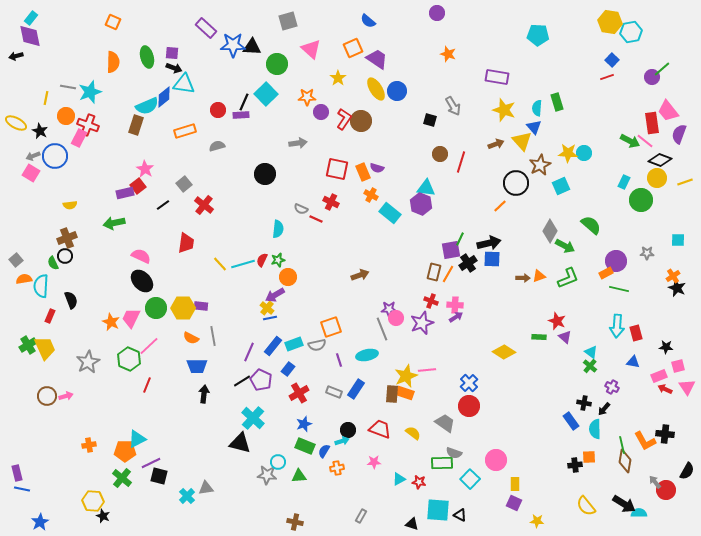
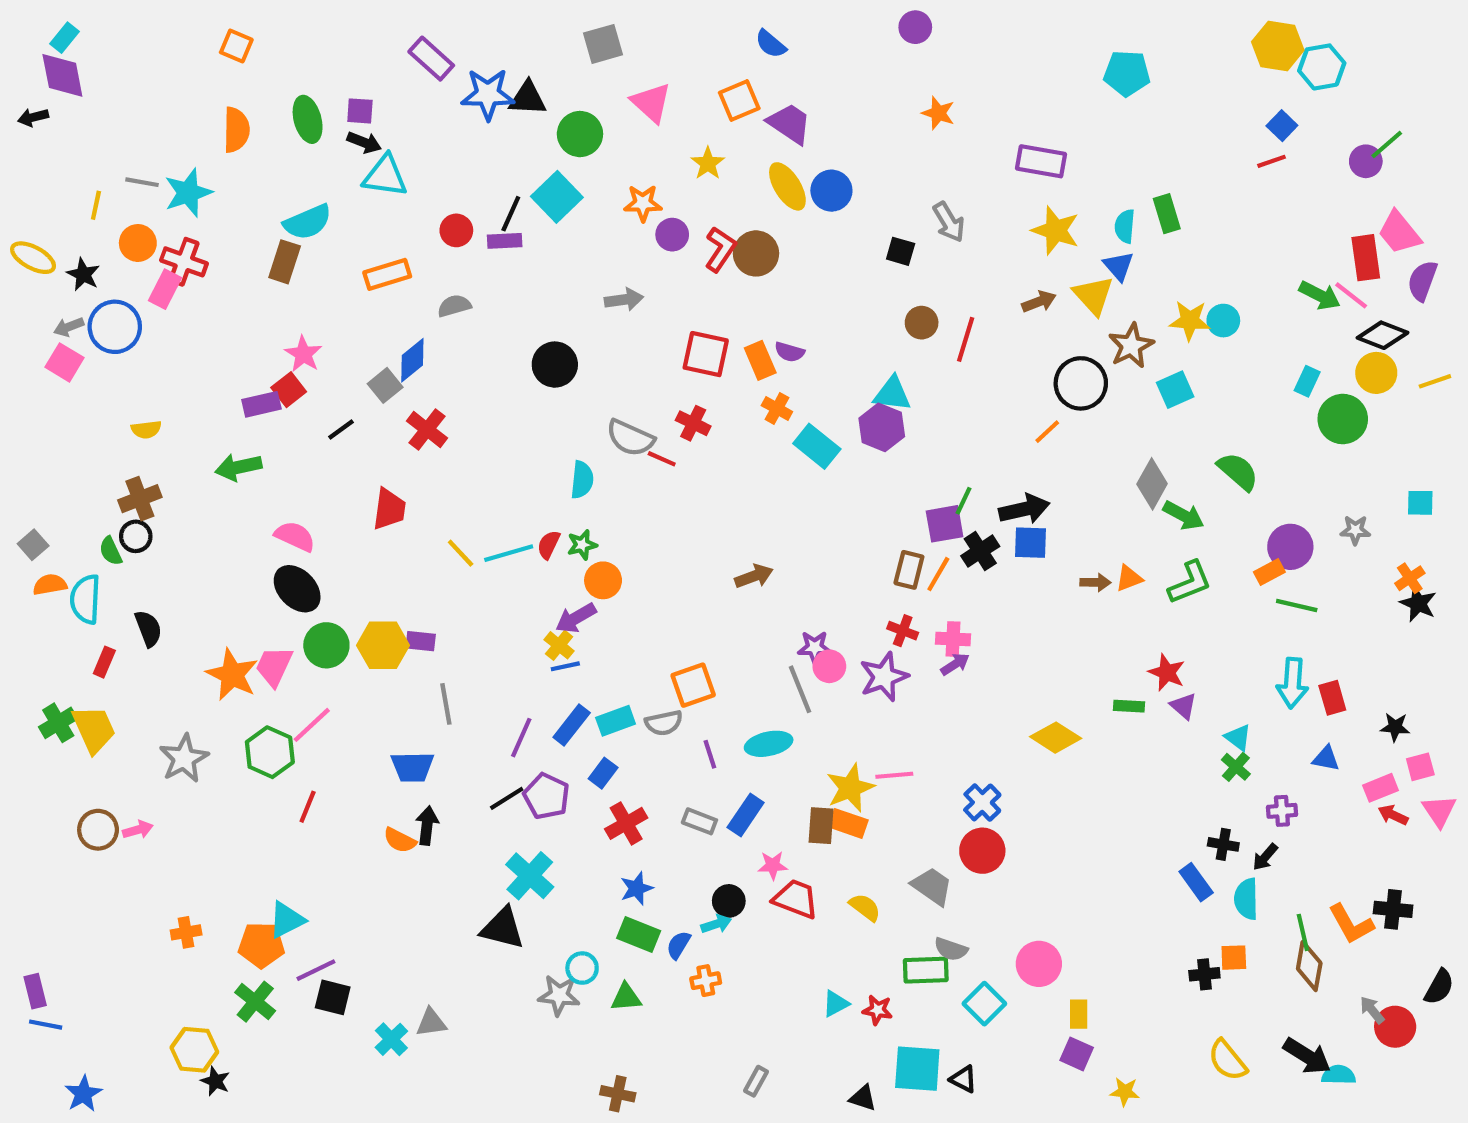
blue diamond: (164, 97) -> (412, 360), moved
gray semicircle: (301, 209) -> (630, 438), size x1.6
orange star: (111, 322) -> (232, 675), size x1.4
orange semicircle: (191, 338) -> (400, 840), moved
purple cross: (612, 387) -> (1282, 811), turned -32
pink star: (374, 462) -> (773, 865), moved

